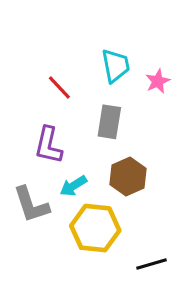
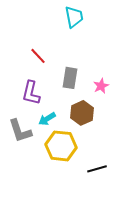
cyan trapezoid: (116, 66) -> (74, 17), moved
pink star: (158, 81) -> (101, 86), moved

